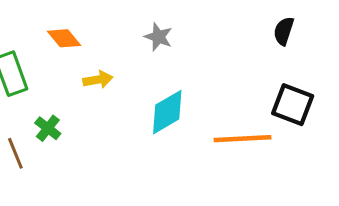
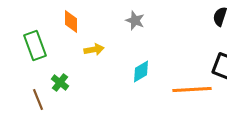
orange diamond: (64, 38) -> (71, 22), turned 40
cyan diamond: (167, 112) -> (141, 72), size x0.7

